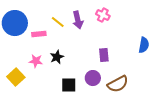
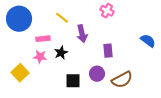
purple arrow: (78, 20) -> (82, 34), moved
pink rectangle: (39, 34) -> (43, 39), moved
blue semicircle: (144, 45) -> (148, 41), turned -63

